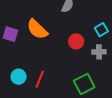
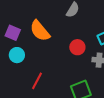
cyan circle: (19, 77) -> (17, 55), moved

